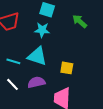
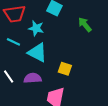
cyan star: (42, 30) -> (36, 28), moved
cyan line: (13, 61) -> (13, 42), moved

